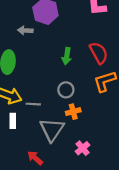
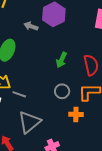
gray circle: (66, 90) -> (62, 91), moved
orange cross: (73, 112) -> (76, 114), moved

